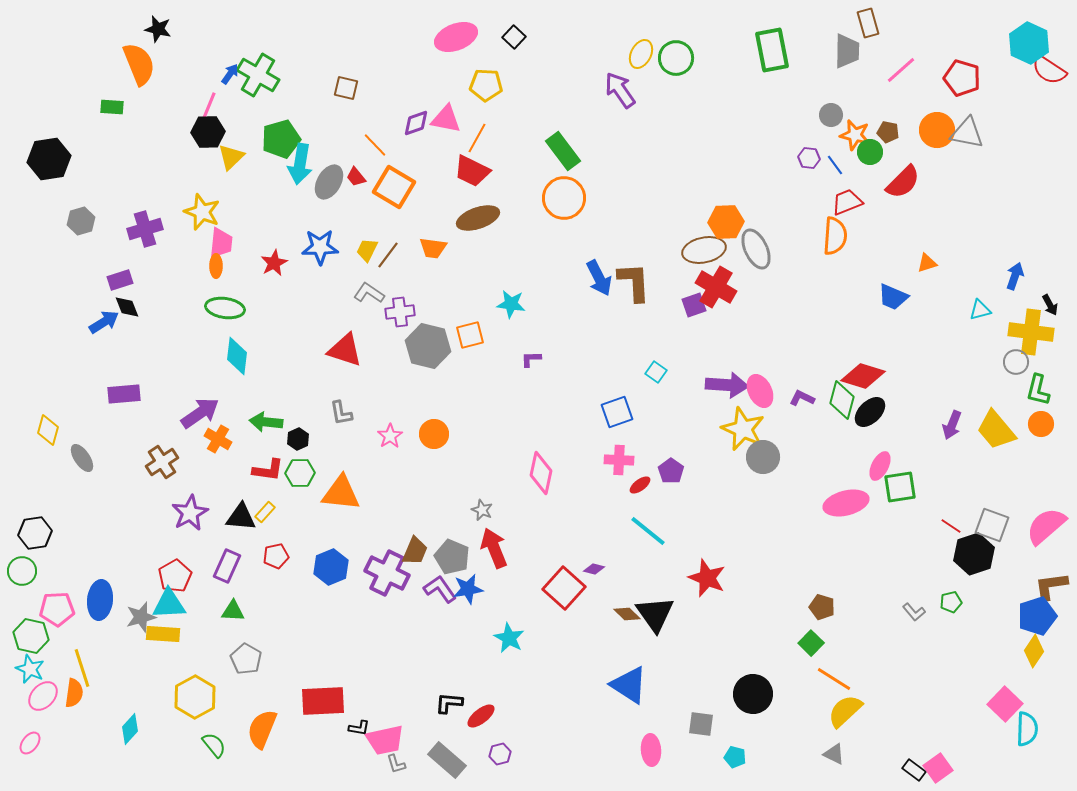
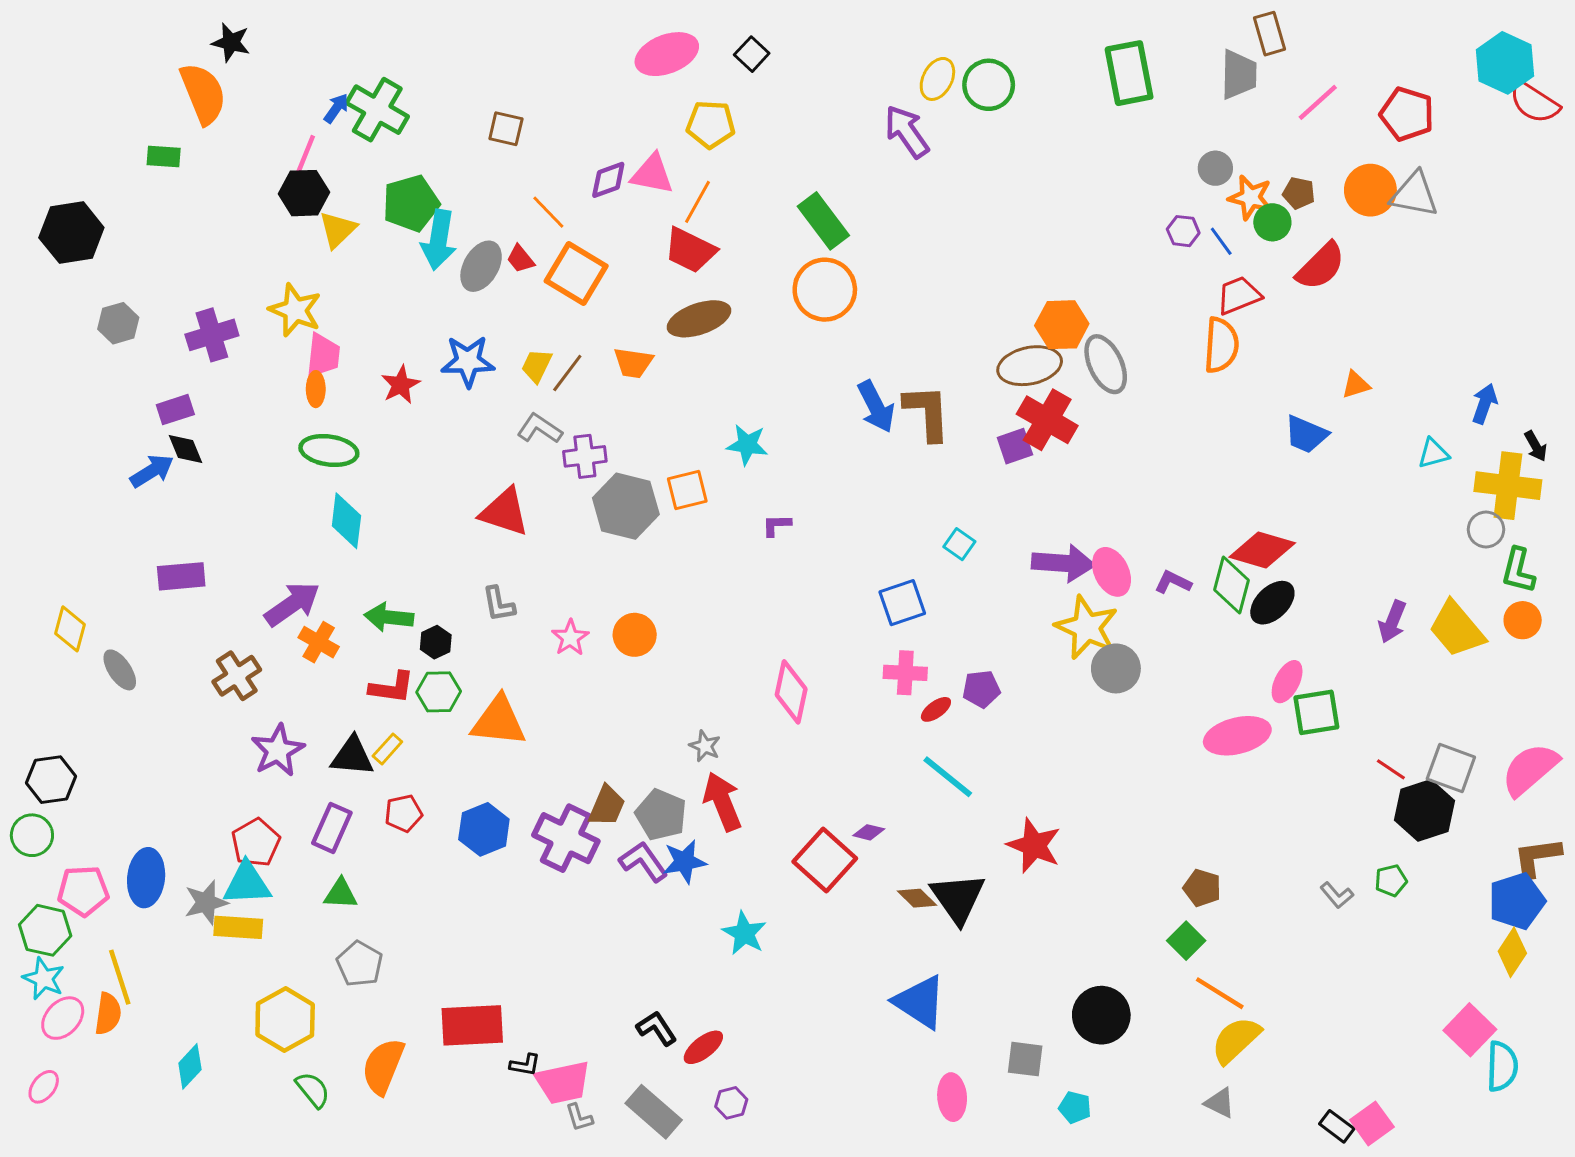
purple pentagon: (671, 471) -> (981, 689), turned 30
black L-shape: (449, 703) -> (657, 1028), turned 52

